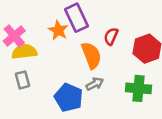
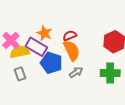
purple rectangle: (77, 18) -> (36, 47), moved, turned -30
red semicircle: (111, 36) -> (70, 36), moved, turned 48
blue pentagon: (69, 98) -> (51, 63), moved

